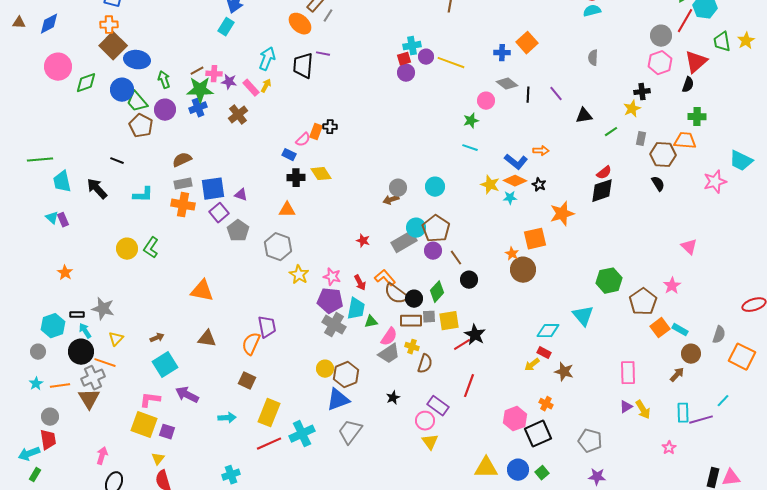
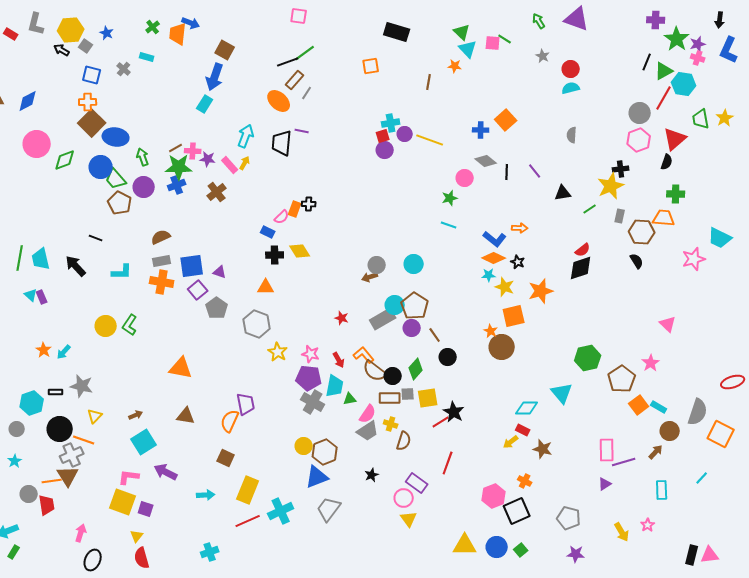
yellow star: (632, 109) -> (611, 186), size x1.5
green line: (40, 160) -> (20, 258), moved, turned -75
yellow star: (490, 185) -> (505, 287), moved
cyan arrow: (85, 331) -> (64, 352), moved, turned -105
gray semicircle: (719, 335) -> (698, 412), size x1.5
orange line: (60, 386) -> (52, 481), moved
yellow arrow: (643, 410) -> (622, 532), moved
purple line: (701, 420) -> (624, 462), moved
red trapezoid: (48, 440) -> (47, 505), moved

